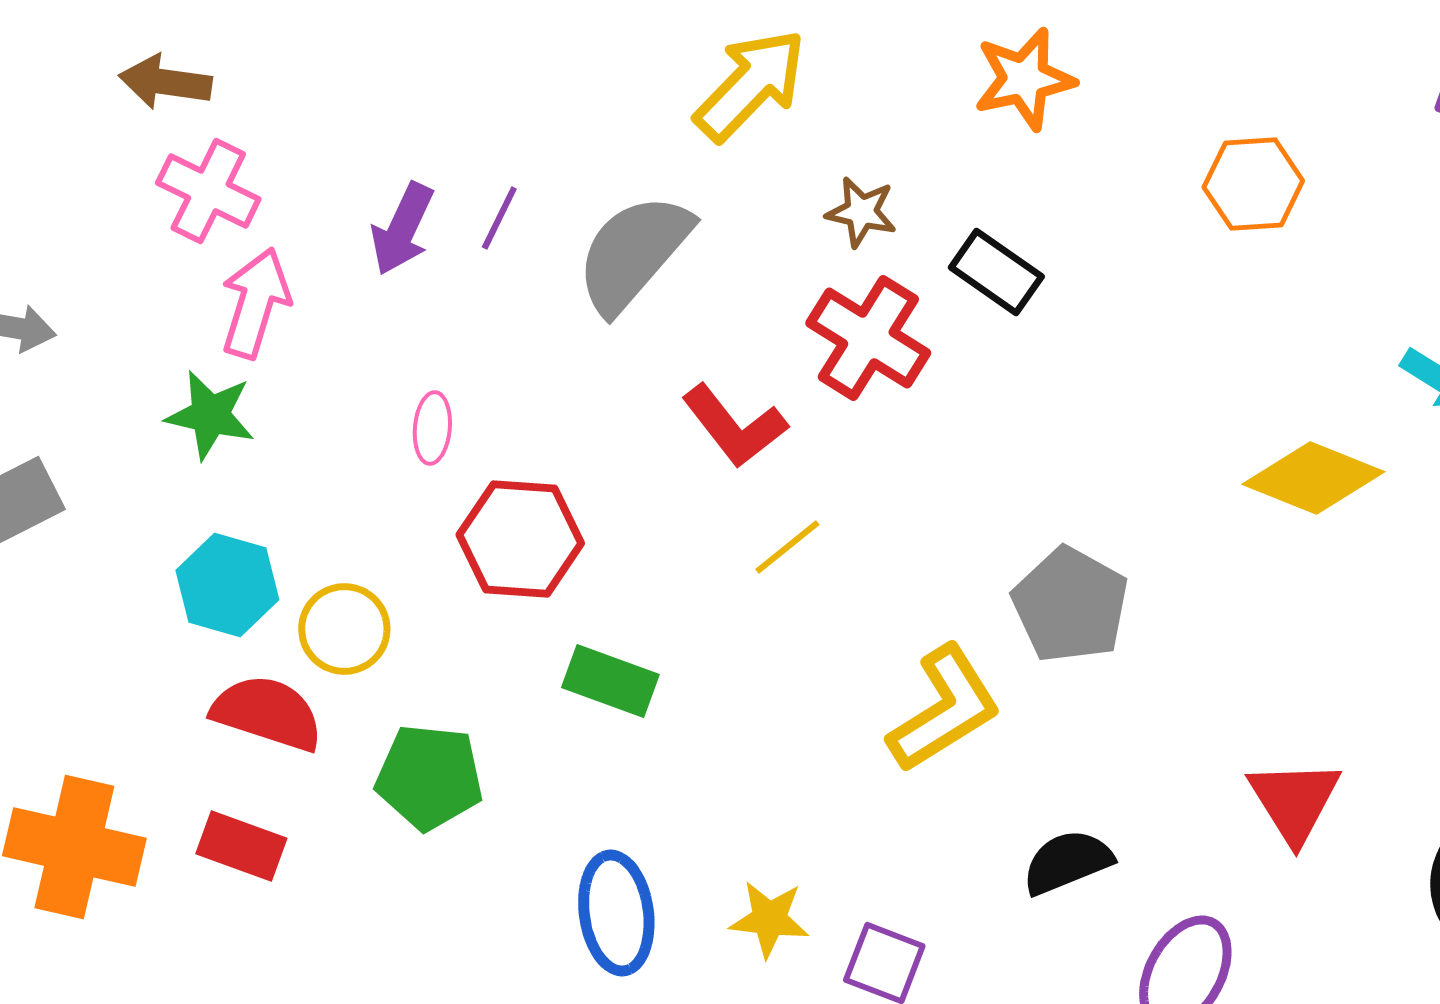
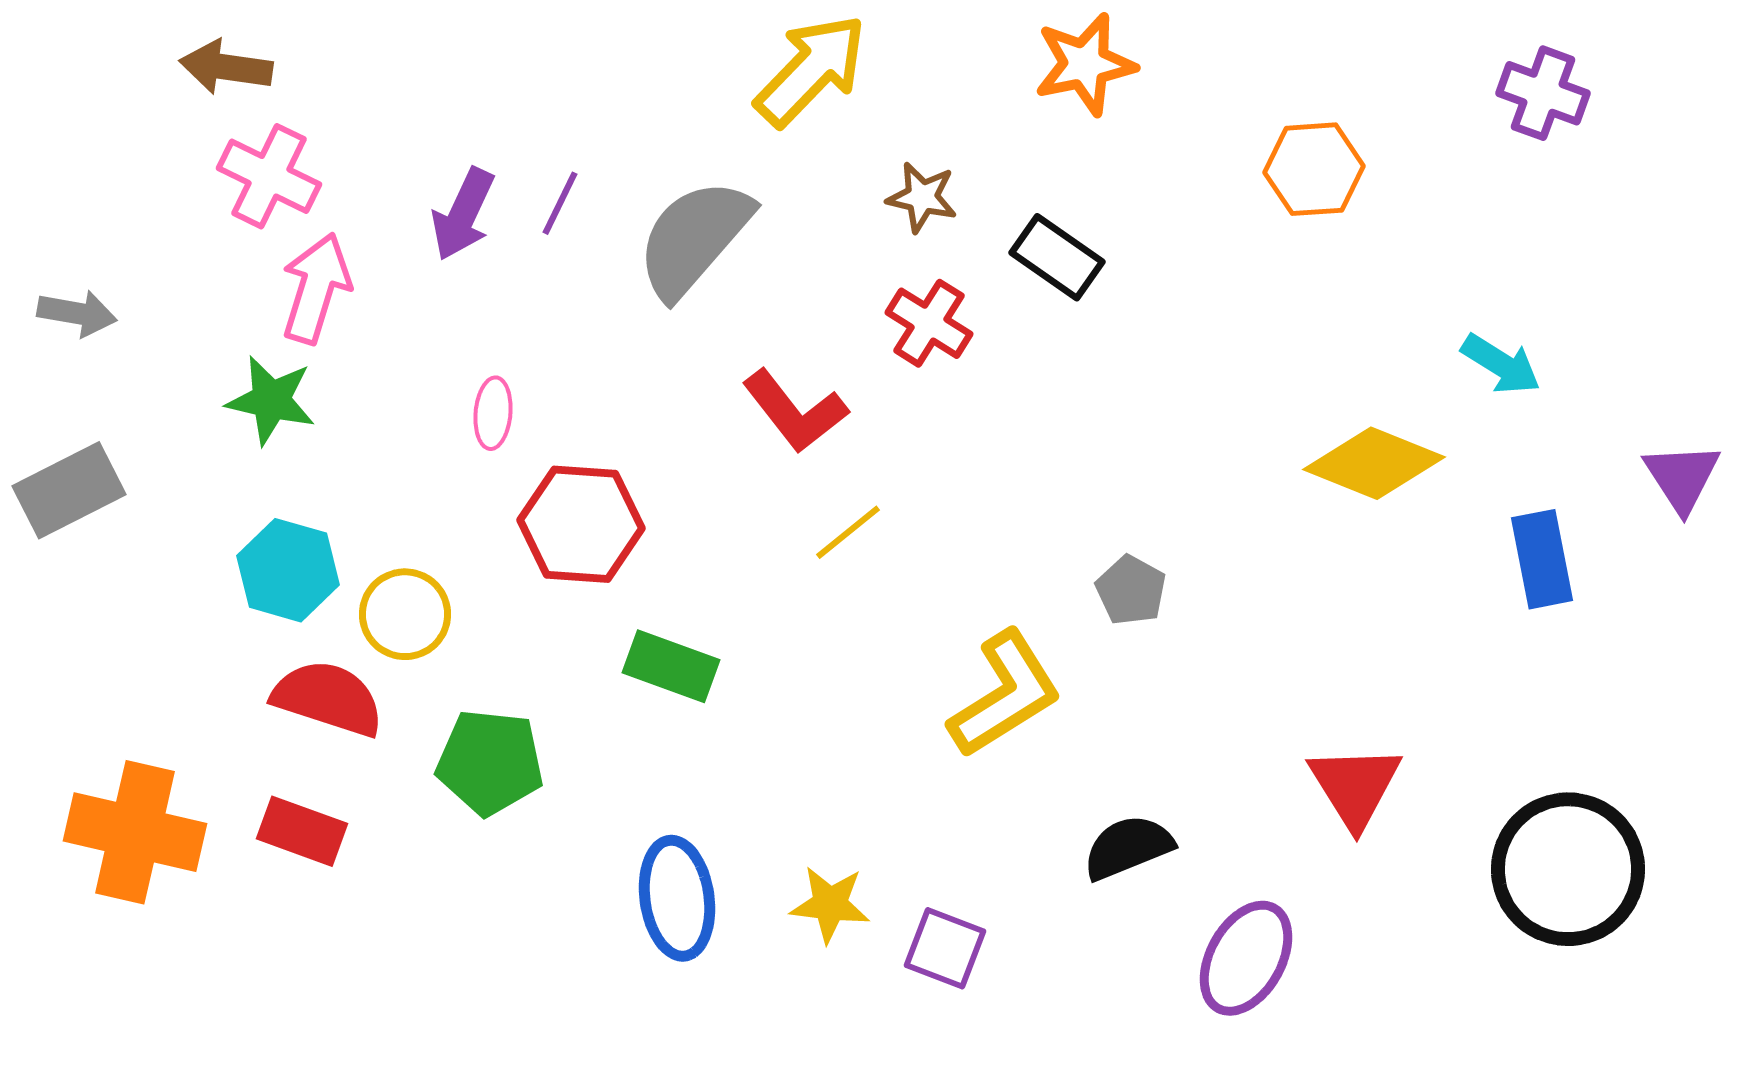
red cross: (868, 338) -> (929, 323), size x0.7
gray pentagon: (1070, 605) -> (1131, 590), size x0.6

